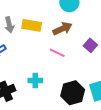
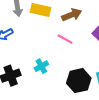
cyan cross: (35, 80) -> (41, 66), turned -32

